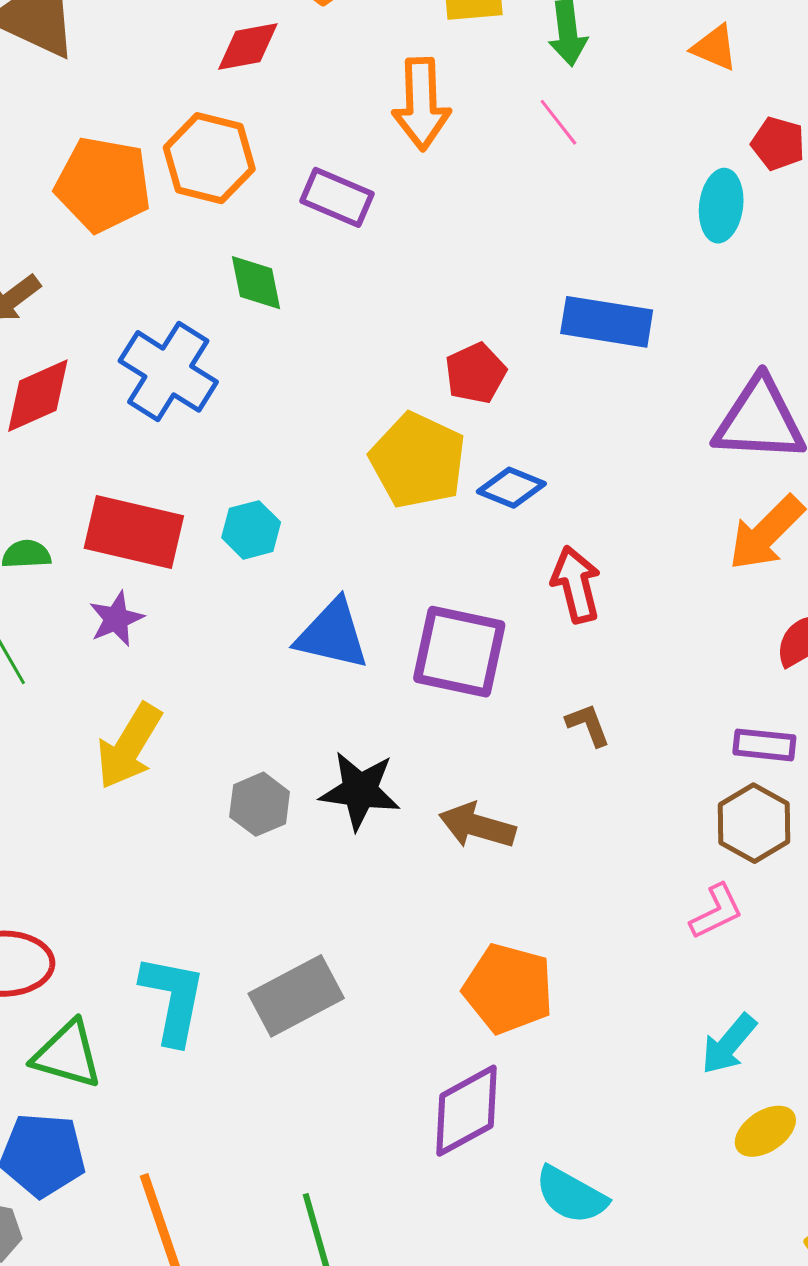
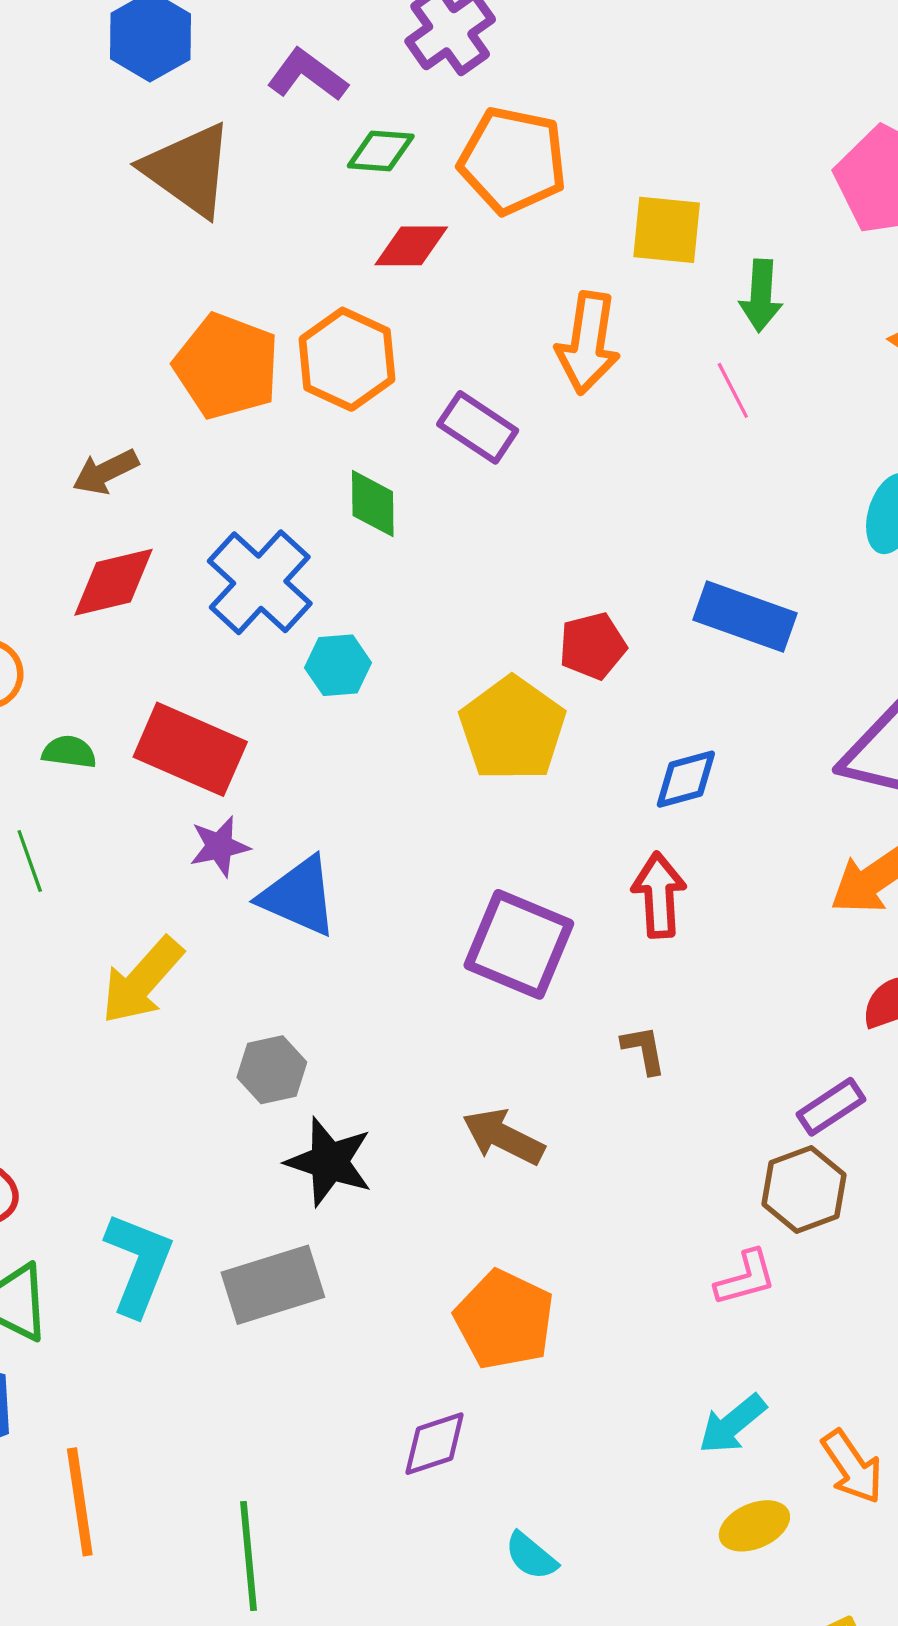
blue diamond: (511, 488) -> (686, 779), moved, turned -48
cyan hexagon: (251, 530) -> (338, 665), moved
purple star: (116, 619) -> (219, 846), moved
blue triangle: (332, 634) -> (299, 896), moved
purple rectangle: (764, 745) -> (831, 1107), turned -50
black star: (360, 791) -> (329, 1162), moved
purple diamond: (467, 1111) -> (435, 1444), size x0.7
cyan semicircle: (571, 1195) -> (531, 1556), size x0.7

